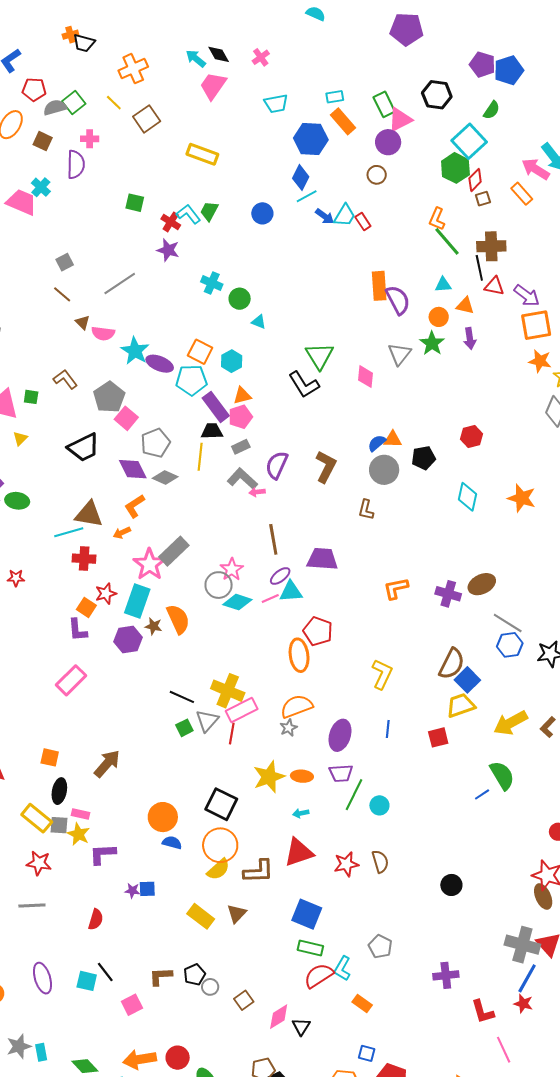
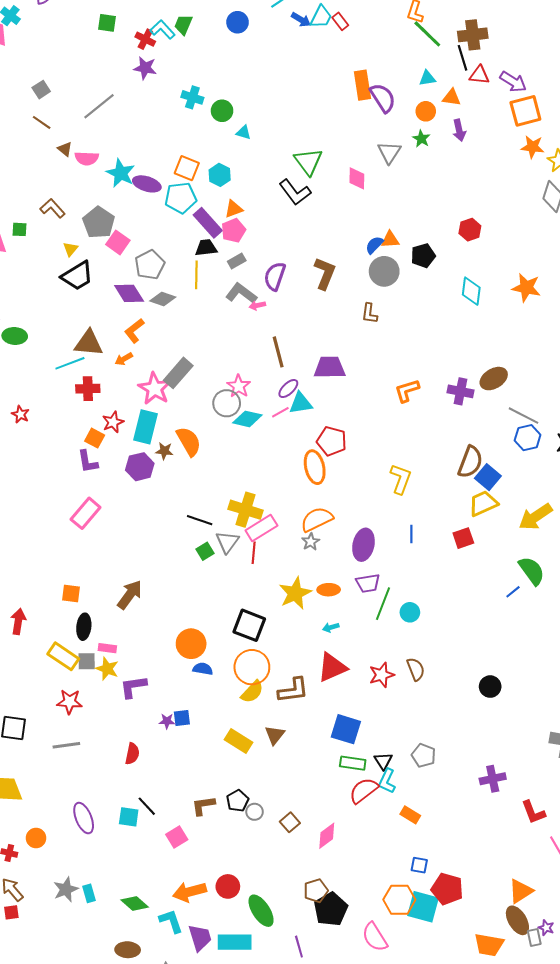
green star: (432, 343) -> (421, 139), size x0.7
yellow triangle: (20, 439) -> (70, 249), moved
red star: (16, 578) -> (20, 414), turned 30
black triangle: (301, 1027) -> (383, 761), moved

